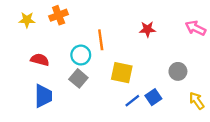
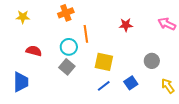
orange cross: (59, 15) -> (66, 13), moved
blue trapezoid: (43, 96) -> (21, 82), moved
blue line: (132, 101) -> (104, 86), moved

